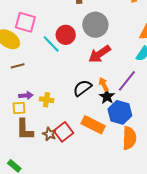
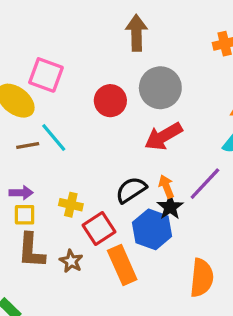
cyan line: (51, 44) -> (54, 138), moved
purple arrow: (26, 95) -> (21, 193), moved
blue hexagon: (120, 112) -> (152, 229), moved
orange rectangle: (93, 125) -> (122, 265), moved, turned 35
red square: (64, 132) -> (99, 229), moved

